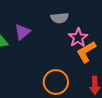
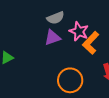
purple triangle: (22, 32) -> (52, 37), moved, turned 36

